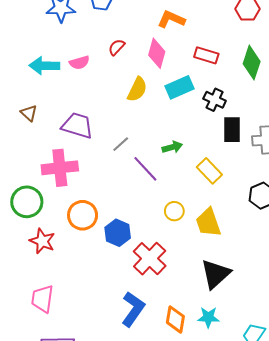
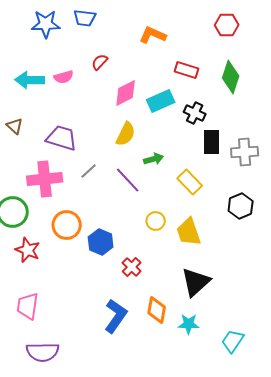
pink diamond: (157, 53) -> (126, 93), moved, turned 48
yellow semicircle: (137, 89) -> (126, 134), moved
gray line: (121, 144) -> (89, 171), moved
red cross: (150, 259) -> (132, 267), size x0.6
orange diamond: (175, 319) -> (157, 310), moved

